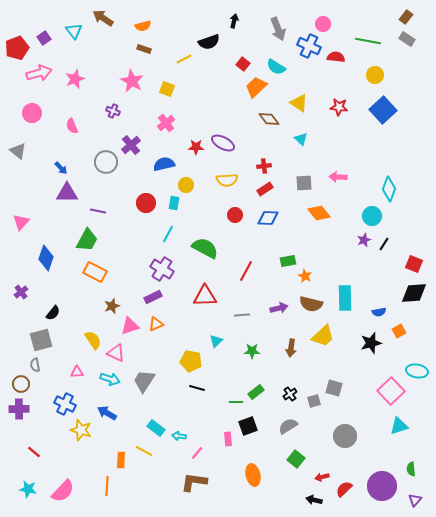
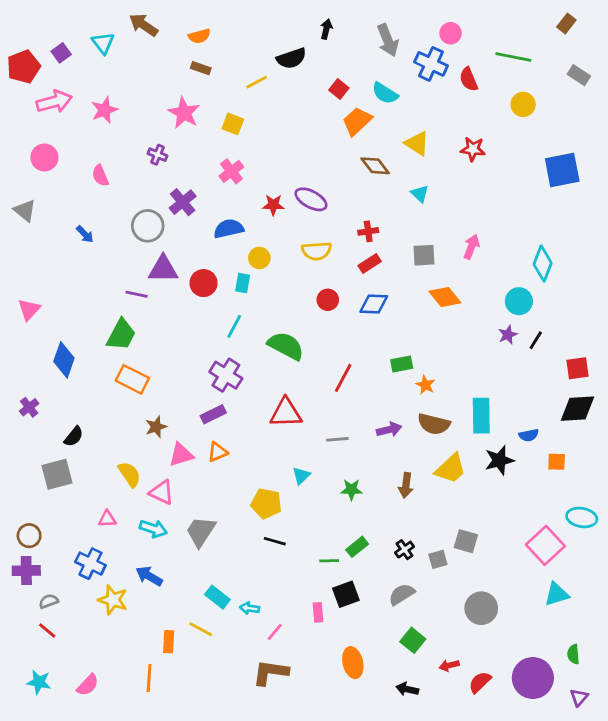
gray rectangle: (407, 39) -> (579, 75), moved
red semicircle: (336, 57) -> (469, 79), turned -120
blue square: (383, 110) -> (562, 170), moved, turned 32
pink arrow: (338, 177) -> (471, 247), turned 108
purple triangle: (67, 193) -> (163, 269), moved
red square: (414, 264) -> (578, 368), turned -30
orange square: (399, 331) -> (557, 462), turned 32
black star: (371, 343) -> (499, 460), moved
gray semicircle: (35, 365) -> (49, 601), moved, turned 80
pink semicircle: (63, 491) -> (88, 685), size x0.7
black arrow: (314, 500) -> (407, 689), moved

